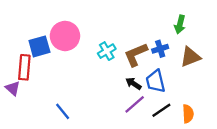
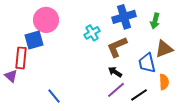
pink circle: (65, 36) -> (46, 20), moved
blue cross: (160, 49) -> (124, 17), moved, size x1.6
cyan cross: (107, 51) -> (92, 33), moved
blue trapezoid: (156, 81) -> (147, 63), moved
orange semicircle: (188, 114) -> (164, 82), moved

